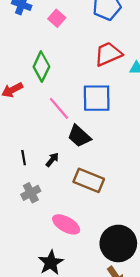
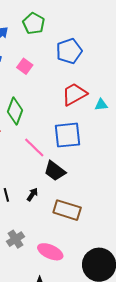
gray cross: (31, 193) -> (15, 239), moved

